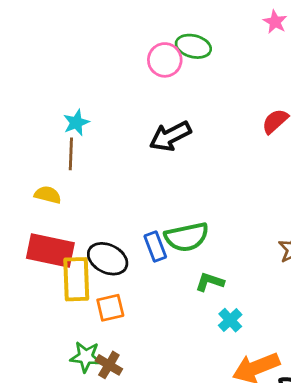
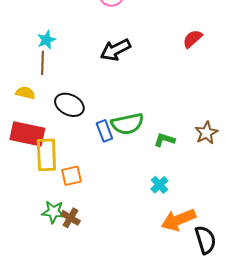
black ellipse: (108, 259) -> (69, 105), moved
green L-shape: (210, 282) -> (164, 140), moved

